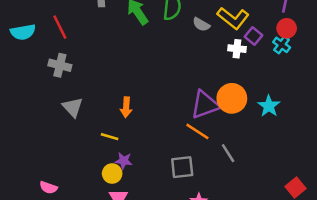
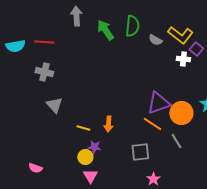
red line: (60, 27) -> (44, 42), turned -60
orange circle: (232, 98) -> (181, 113), moved
orange arrow: (126, 107) -> (108, 124), moved

